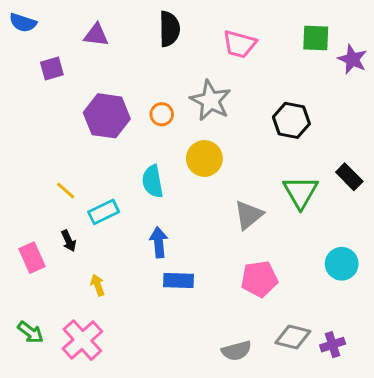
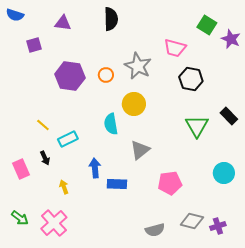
green square: (316, 38) -> (207, 25), turned 30
pink trapezoid: (239, 44) -> (175, 48), moved
cyan semicircle: (153, 181) -> (111, 124), moved
gray triangle: (249, 215) -> (140, 150), moved
blue arrow: (159, 242) -> (95, 168), moved

